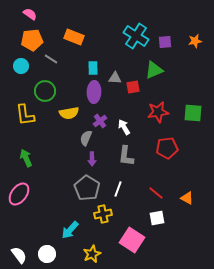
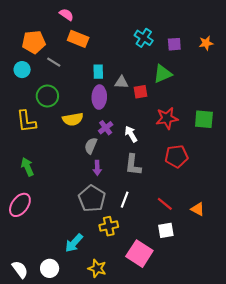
pink semicircle: (30, 14) -> (66, 15), moved
cyan cross: (136, 36) -> (144, 38), size x0.7
yellow star: (92, 254) -> (97, 268), turned -30

